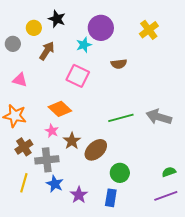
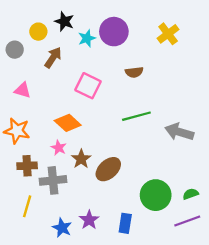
cyan star: (84, 45) -> (87, 38), moved
green line: (121, 118) -> (136, 116), moved
brown cross: (24, 147) -> (27, 166), turned 30
green circle: (120, 173) -> (156, 195), moved, size x1.4
blue star: (55, 184) -> (62, 228), moved

